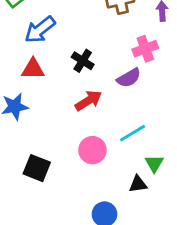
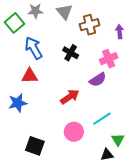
blue arrow: (40, 30) -> (34, 48), turned 100
black cross: (83, 61) -> (71, 53), moved

